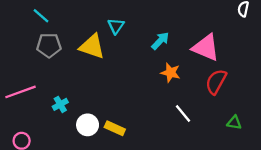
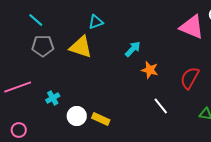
cyan triangle: (116, 26) -> (96, 22), moved, turned 35
cyan arrow: (160, 41) -> (133, 49), moved
pink triangle: (206, 48) -> (192, 27), moved

